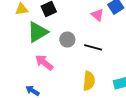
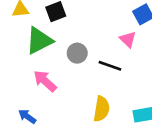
pink triangle: (97, 15) -> (128, 39), moved

